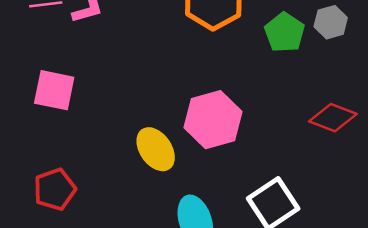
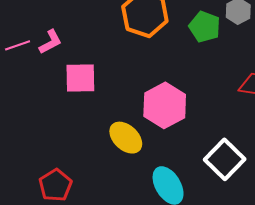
pink square: (54, 90) -> (80, 78), moved

